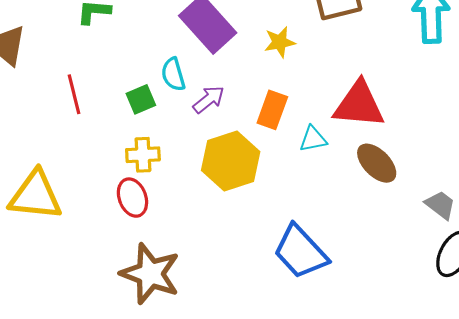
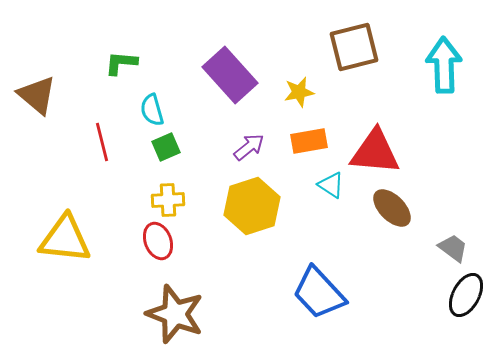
cyan semicircle: (173, 74) -> (152, 110), moved
purple arrow: (209, 99) -> (249, 147), moved
orange rectangle: (272, 110) -> (309, 141), moved, turned 60
cyan triangle: (313, 139) -> (331, 185), turned 44

